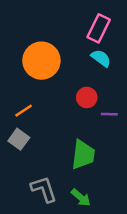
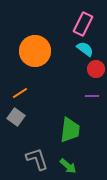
red circle: (87, 97) -> (96, 69), moved

